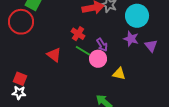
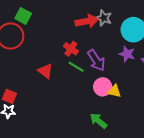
purple arrow: (102, 45) -> (96, 60), size x1.5
pink circle: (98, 59) -> (103, 87), moved

